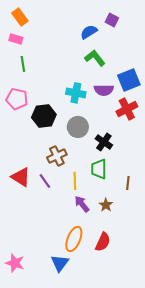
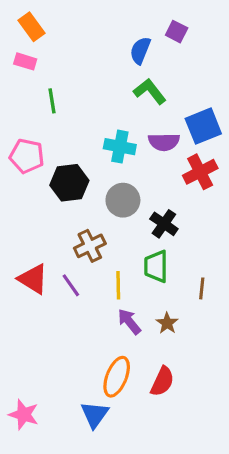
blue semicircle: (89, 32) -> (140, 50), turned -36
green line: (23, 64) -> (52, 101), moved

